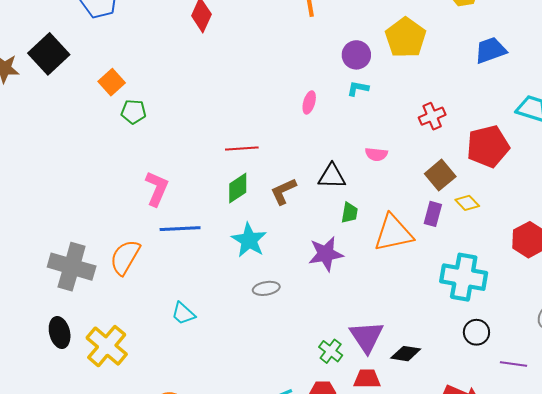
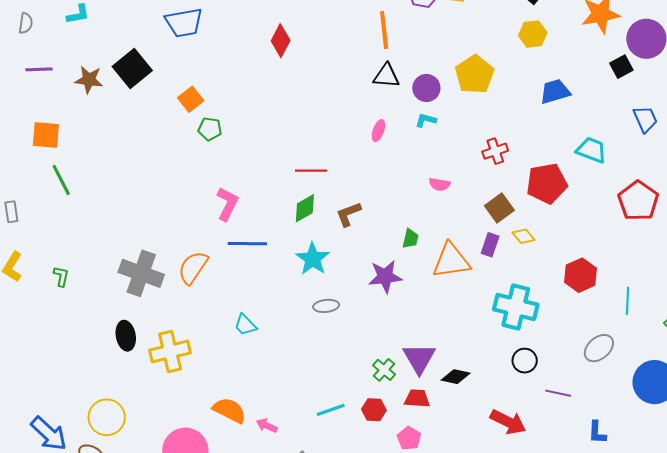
black triangle: (332, 176) -> (386, 76), moved
yellow cross: (107, 346) -> (170, 351), turned 33

